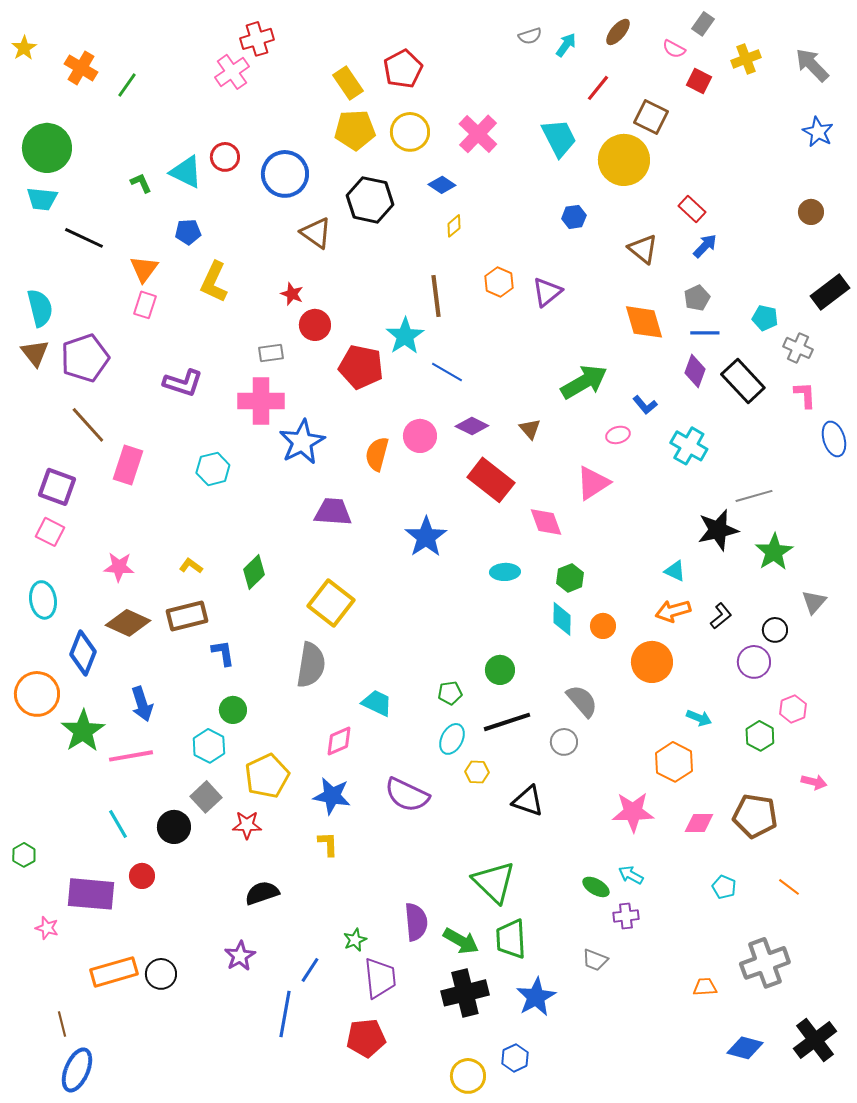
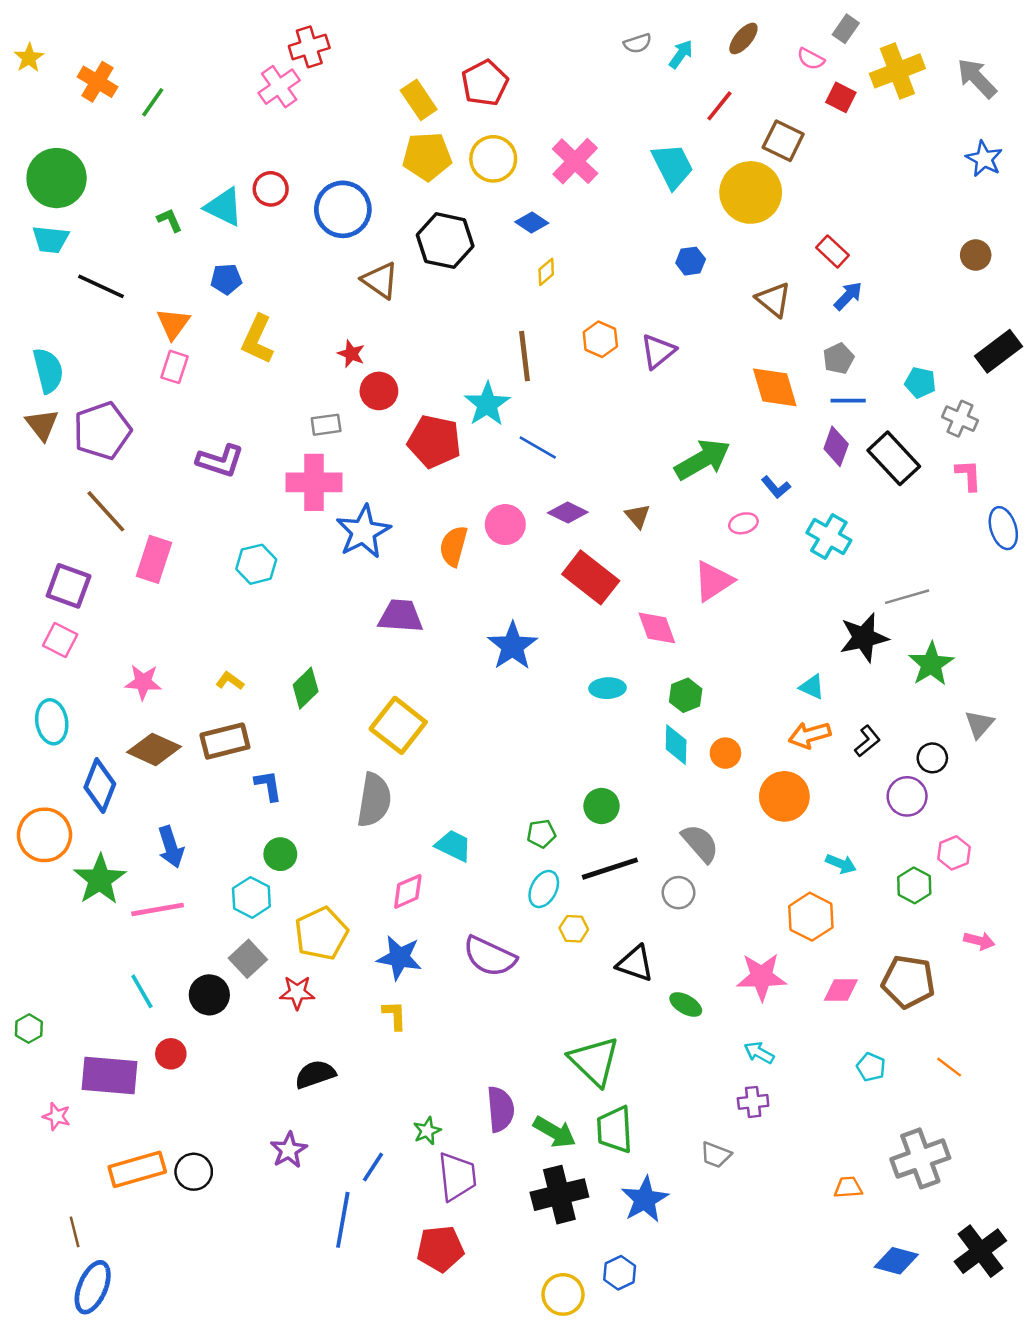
yellow cross: (746, 59) -> (897, 71), size x1.5
green ellipse: (596, 887) -> (686, 1005), moved

